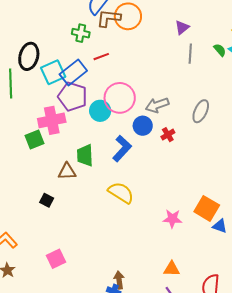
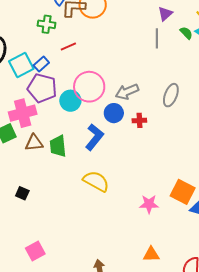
purple triangle: (182, 28) -> (165, 14), moved
blue rectangle: (73, 72) -> (41, 64), size x0.6
red cross: (168, 135) -> (139, 120), turned 32
brown triangle: (67, 171) -> (34, 143), moved

